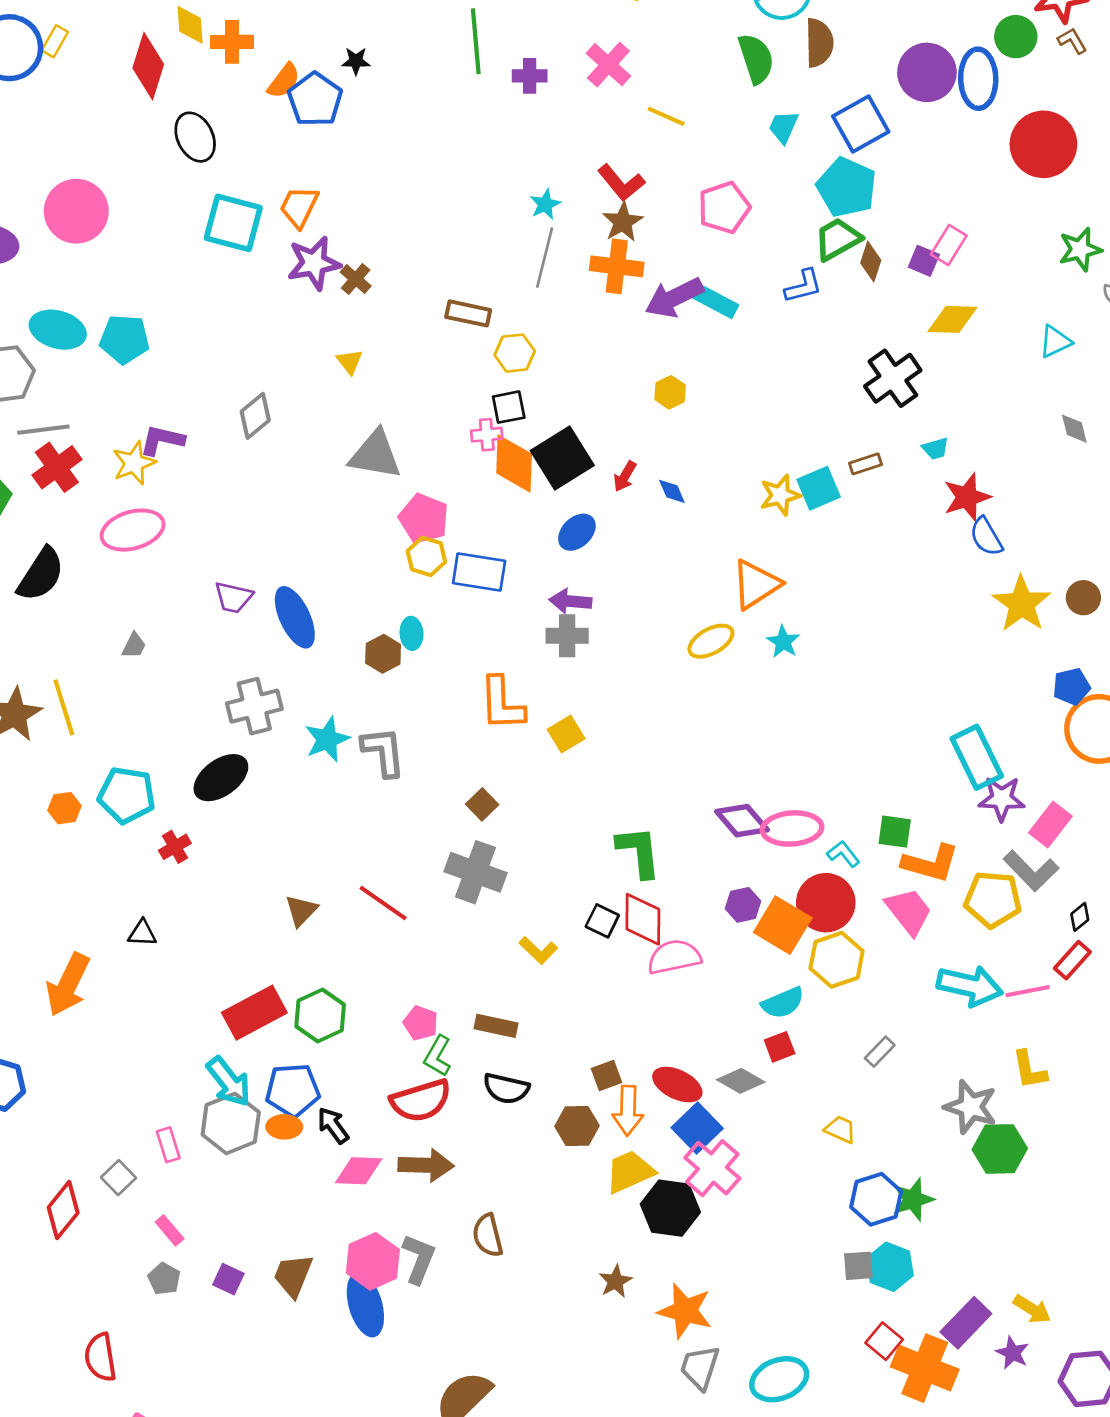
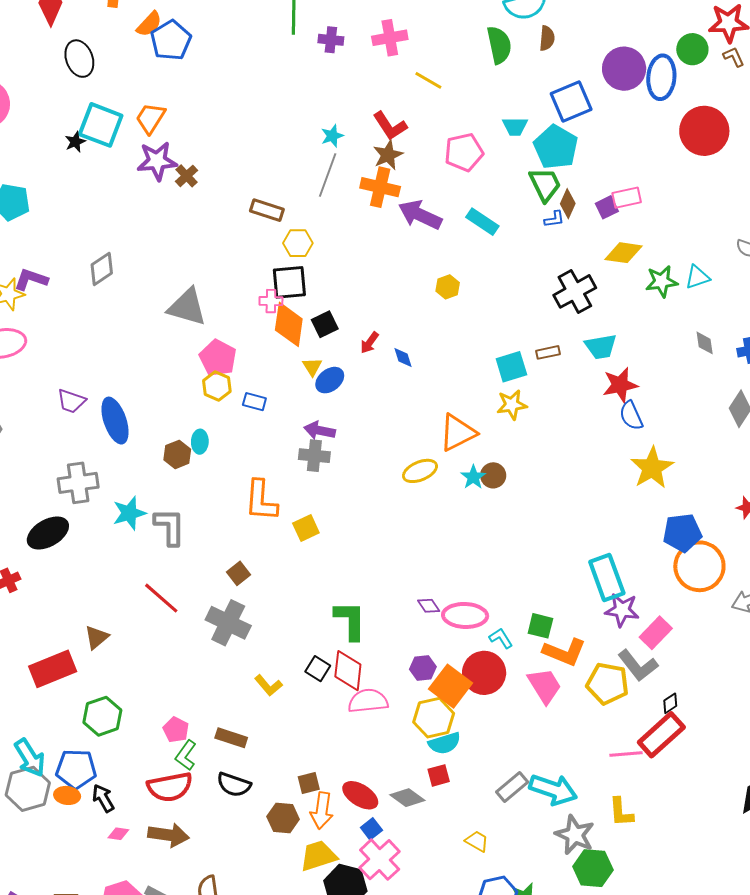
brown semicircle: (819, 43) -> (547, 38), size x0.7
black star: (356, 61) -> (75, 142), moved, turned -30
pink cross: (608, 65) -> (390, 38), turned 32
cyan trapezoid: (783, 127) -> (515, 126), moved, turned -120
green trapezoid: (838, 239) -> (545, 184), turned 87
pink rectangle: (949, 245) -> (627, 198), turned 40
green star: (1080, 249) -> (662, 281), moved
purple square: (924, 261) -> (607, 207), turned 35
blue L-shape: (803, 286) -> (554, 219), moved, size x0.7
purple arrow: (674, 298) -> (420, 215), turned 45
cyan rectangle: (716, 301) -> (482, 222), moved
yellow triangle: (350, 362) -> (312, 367), moved
yellow hexagon: (670, 392) -> (448, 287), moved
black square: (509, 407) -> (289, 282), size x1.4
cyan trapezoid: (935, 448) -> (601, 347), size x1.6
black square: (562, 458) -> (325, 324), size x0.6
yellow star: (780, 495) -> (512, 405), moved
blue rectangle: (479, 572) -> (254, 402), size x0.6
brown circle: (1083, 598) -> (493, 475), moved
blue pentagon: (1072, 687) -> (682, 533), size x1.4
purple diamond: (742, 821) -> (429, 606), size x0.6
red line: (383, 903) -> (161, 598), moved
yellow hexagon: (837, 960) -> (434, 718), moved
red rectangle: (1072, 960) -> (661, 735), size x1.6
cyan arrow: (970, 986) -> (553, 790), moved
red rectangle: (254, 1013) -> (53, 669), moved
gray rectangle: (880, 1052) -> (512, 787), size x1.4
blue square: (697, 1128) -> (371, 829), size x0.6
pink diamond: (359, 1171) -> (118, 834), size x0.6

